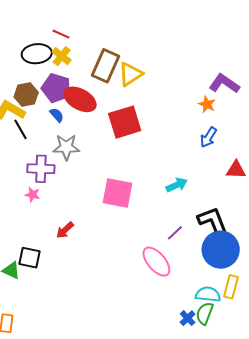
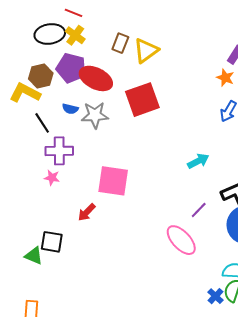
brown rectangle: (106, 66) -> (120, 43), size x0.6
blue semicircle: (57, 115) -> (70, 109), moved, turned 147
black line: (21, 129) -> (42, 123), moved
gray star: (66, 147) -> (95, 115), moved
pink square: (118, 193) -> (113, 181), moved

